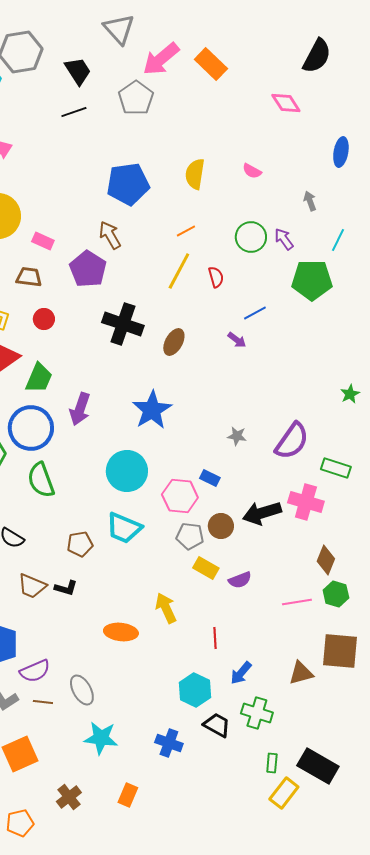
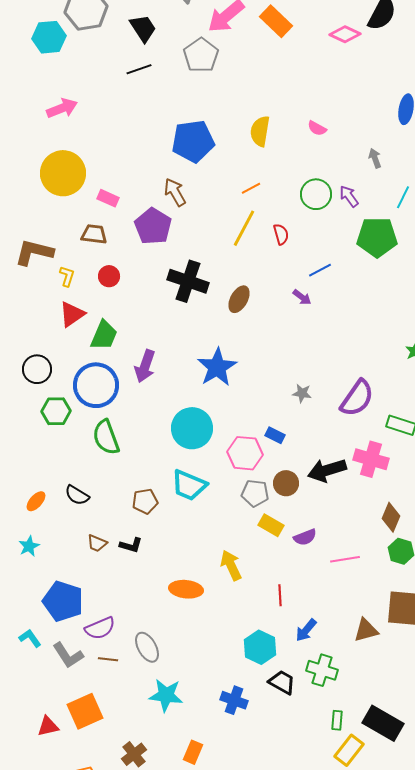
pink diamond: (286, 103) -> (345, 34), moved, turned -32
brown trapezoid: (32, 586) -> (97, 543), size x0.7
pink line: (297, 602) -> (345, 559), moved

